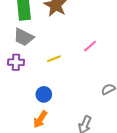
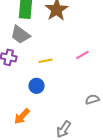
blue circle: (44, 94) -> (37, 86), moved

